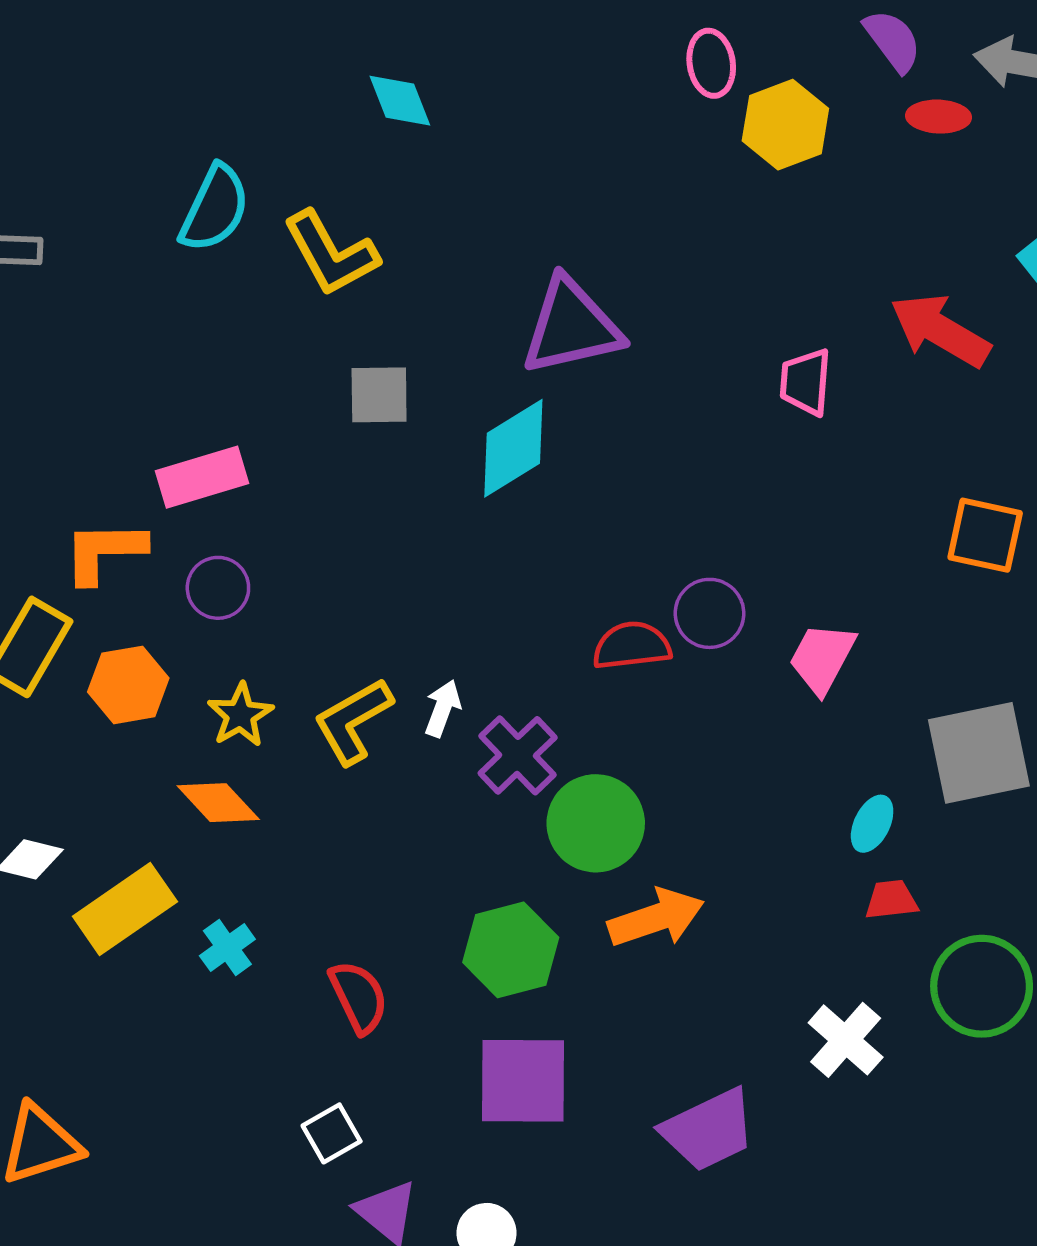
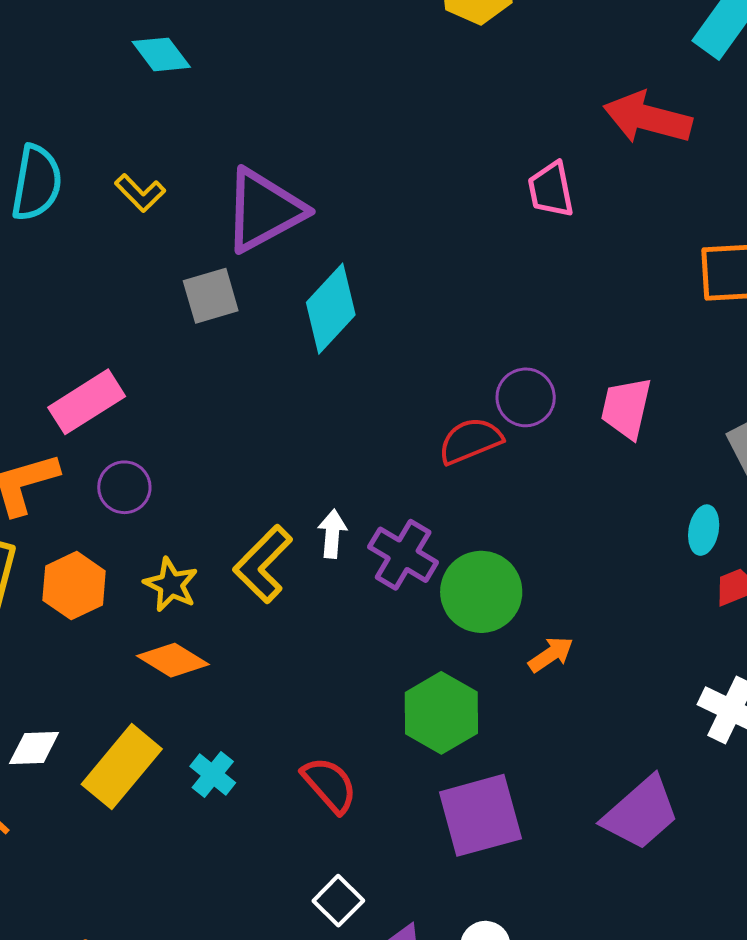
yellow L-shape: (331, 253) -> (140, 193), size x0.6
purple triangle: (571, 327) -> (264, 210), moved
orange arrow: (656, 918) -> (551, 654), size x0.6

